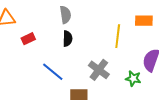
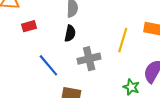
gray cross: (99, 70) -> (89, 59), moved, turned 30

